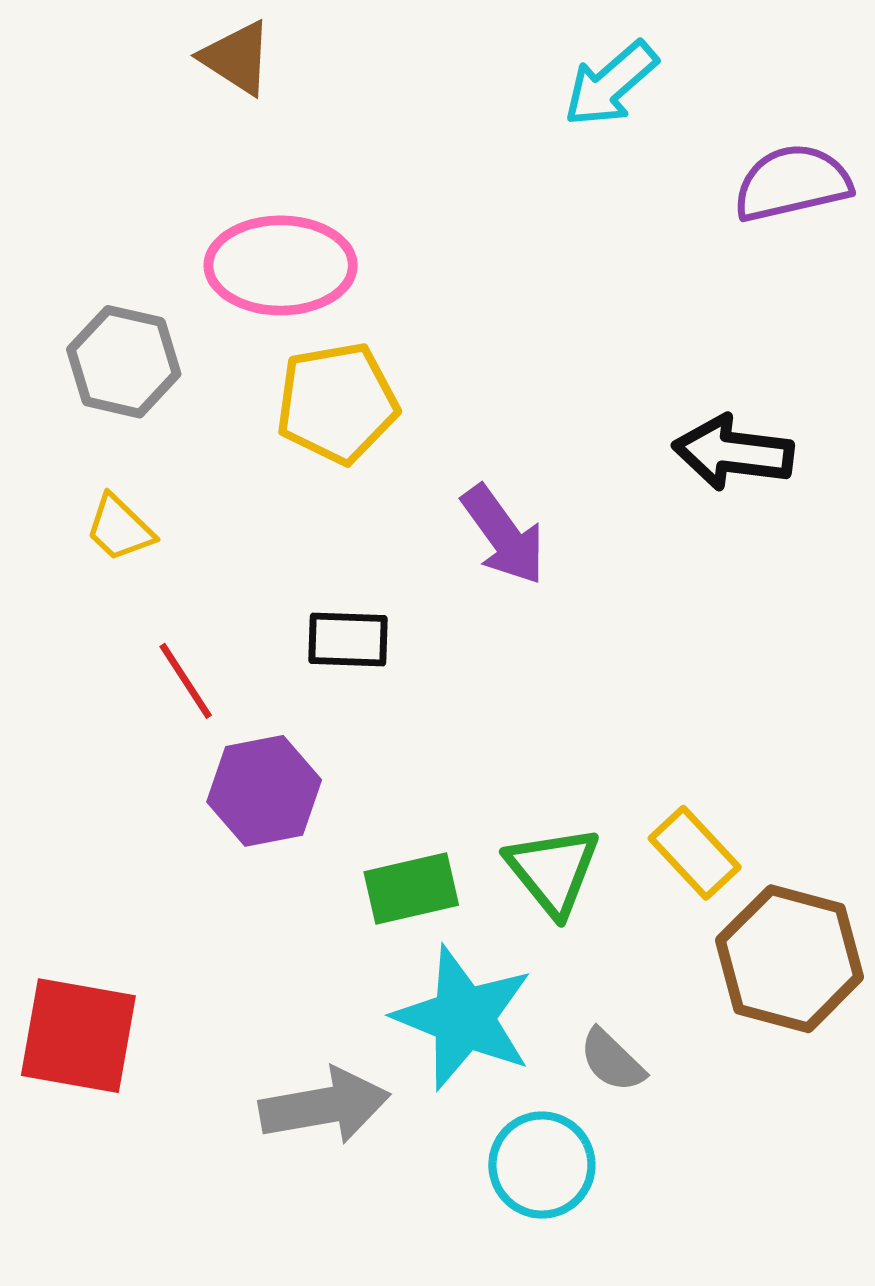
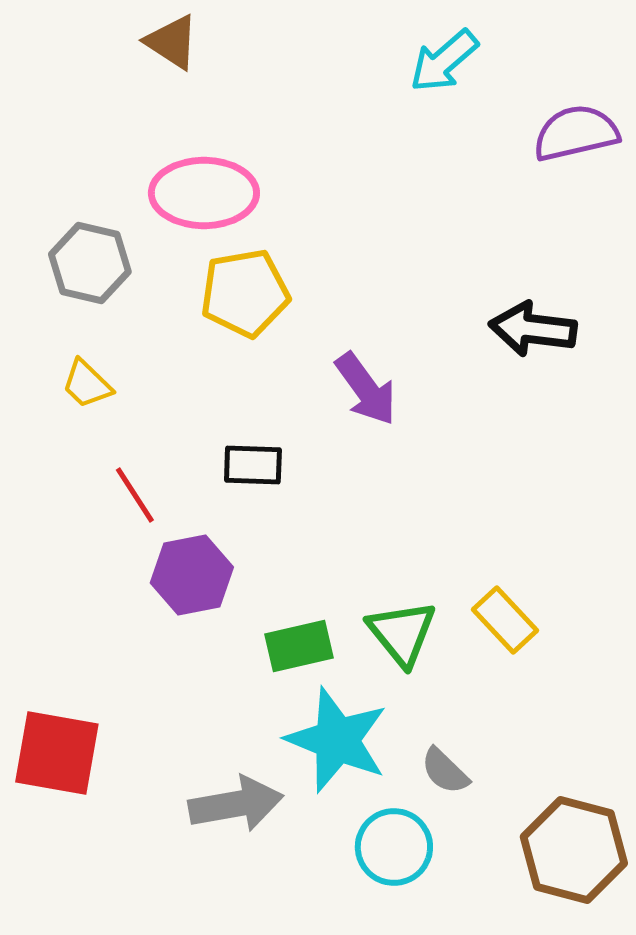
brown hexagon: (790, 959) -> (574, 850), moved

